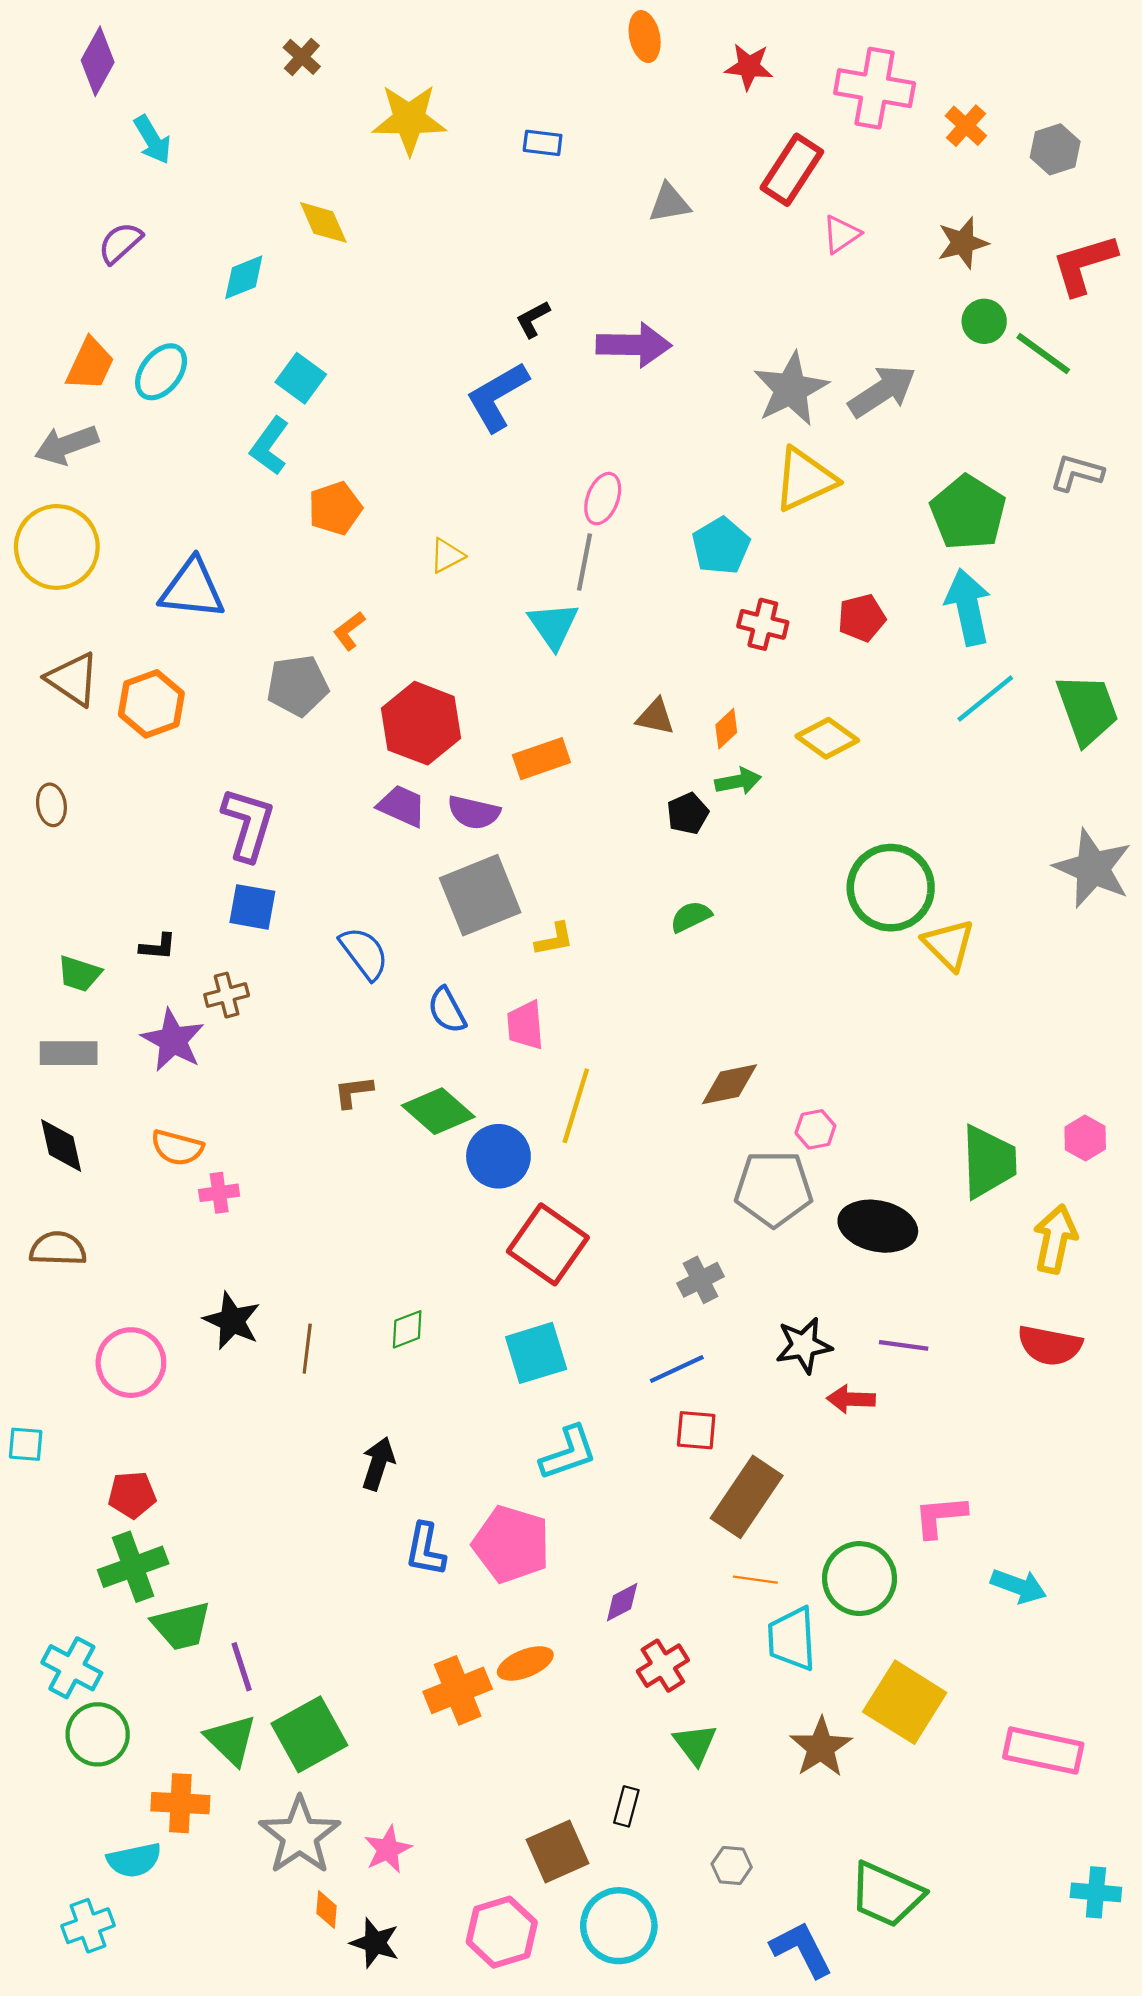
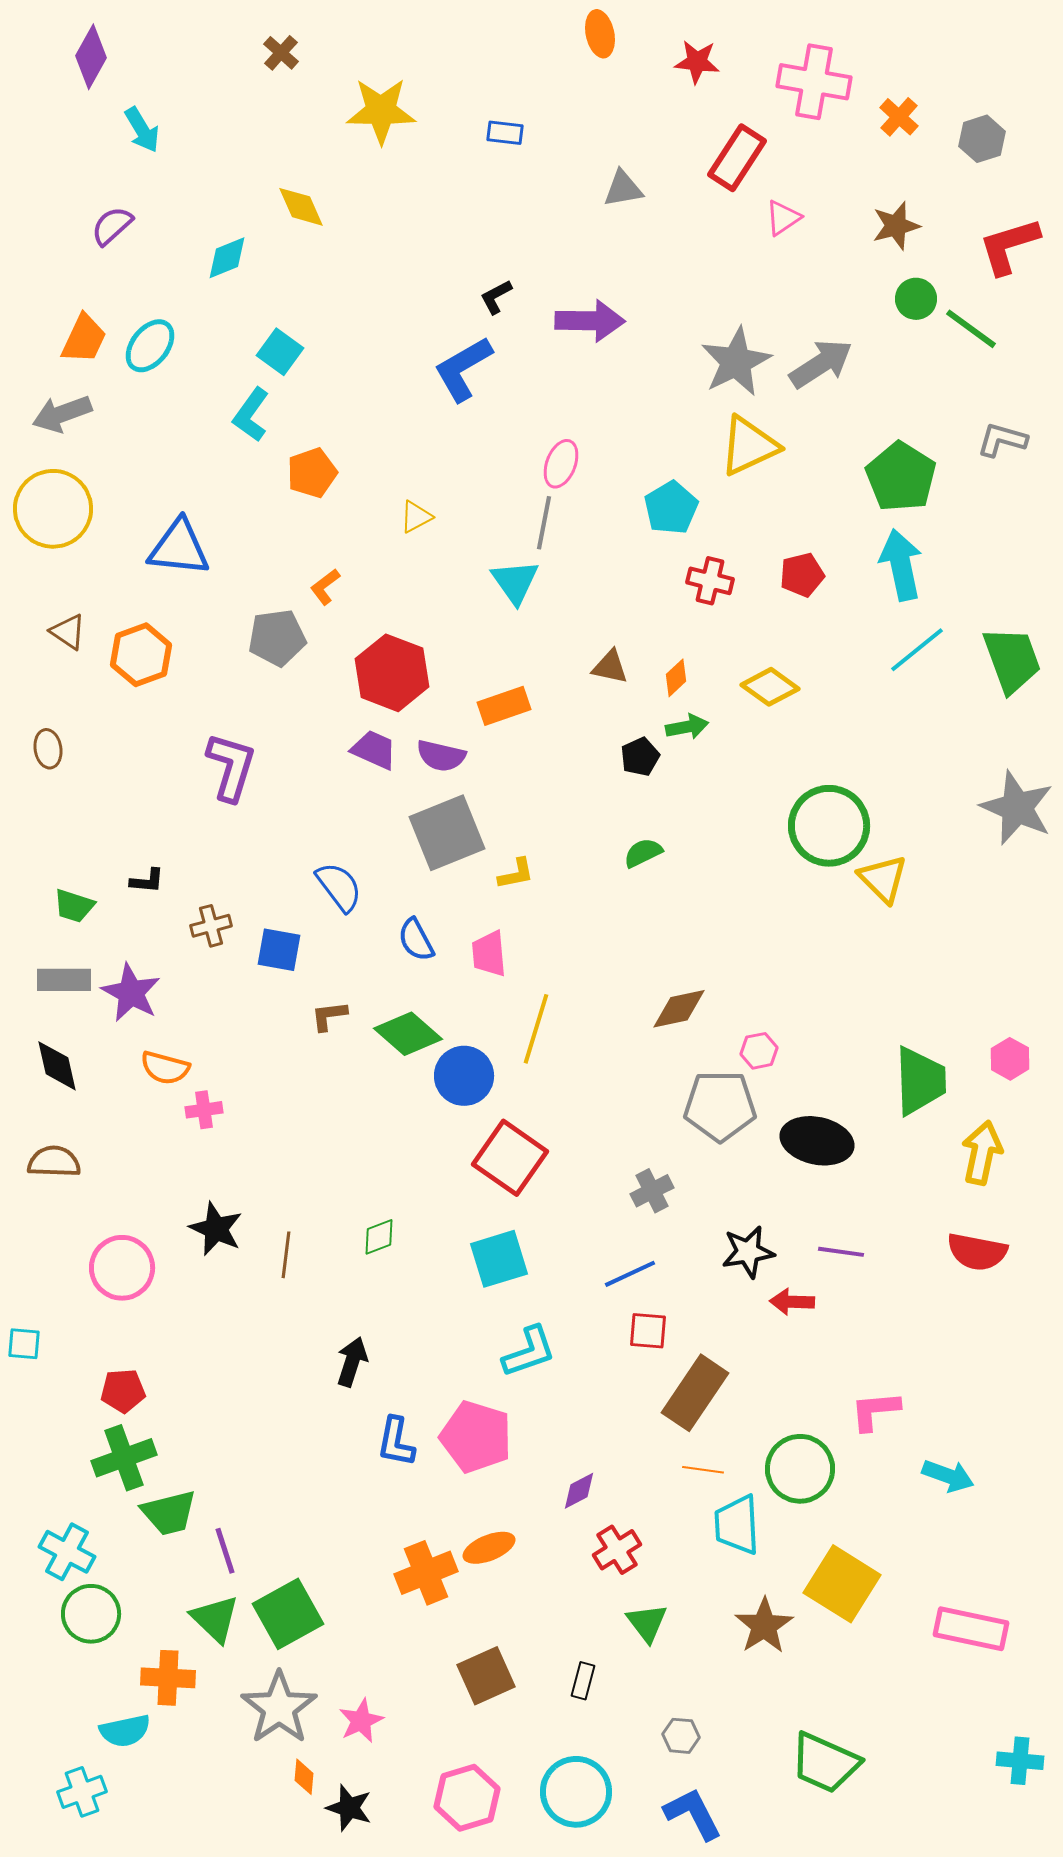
brown triangle: (73, 679) -> (68, 632), size x0.7
blue square: (252, 907) -> (279, 950), moved
purple star: (173, 1040) -> (131, 993), moved
brown square: (558, 1852) -> (486, 1676), moved
blue L-shape: (802, 1949) -> (693, 1814), moved

